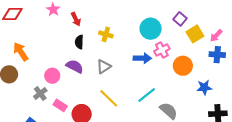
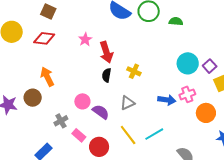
red arrow: (76, 19) -> (106, 52), size x1.5
cyan circle: (151, 29) -> (188, 63), moved
purple semicircle: (75, 66) -> (101, 112), moved
pink circle: (52, 76) -> (82, 101), moved
cyan line: (147, 95) -> (154, 134), moved

